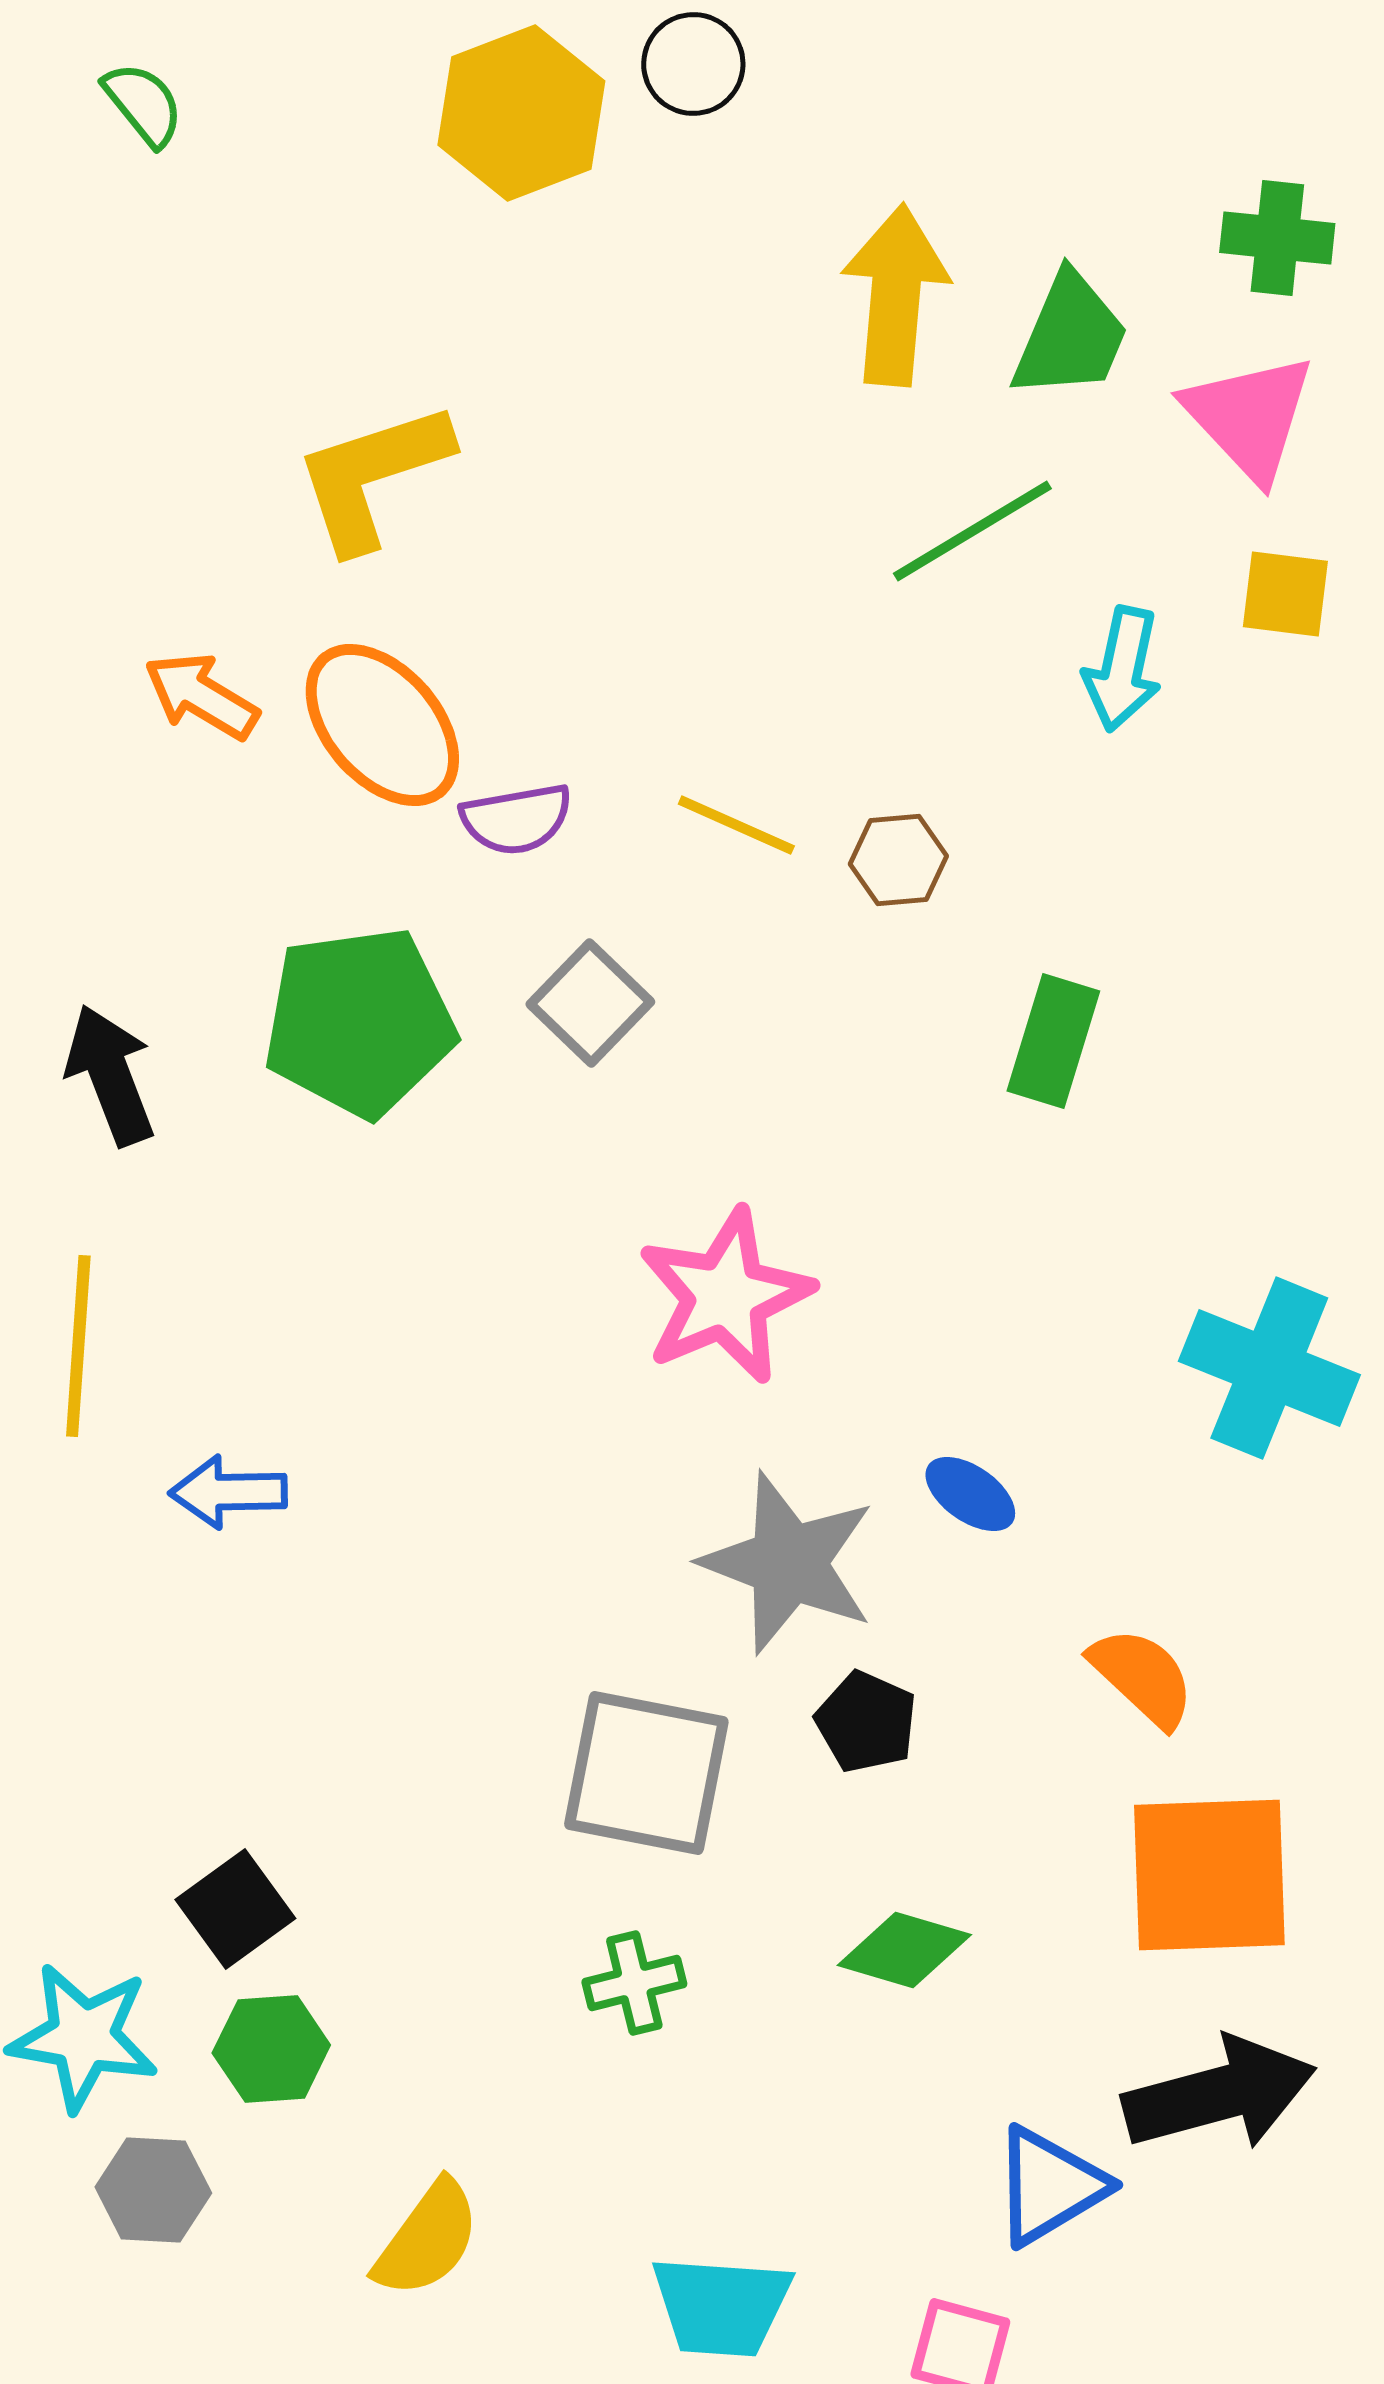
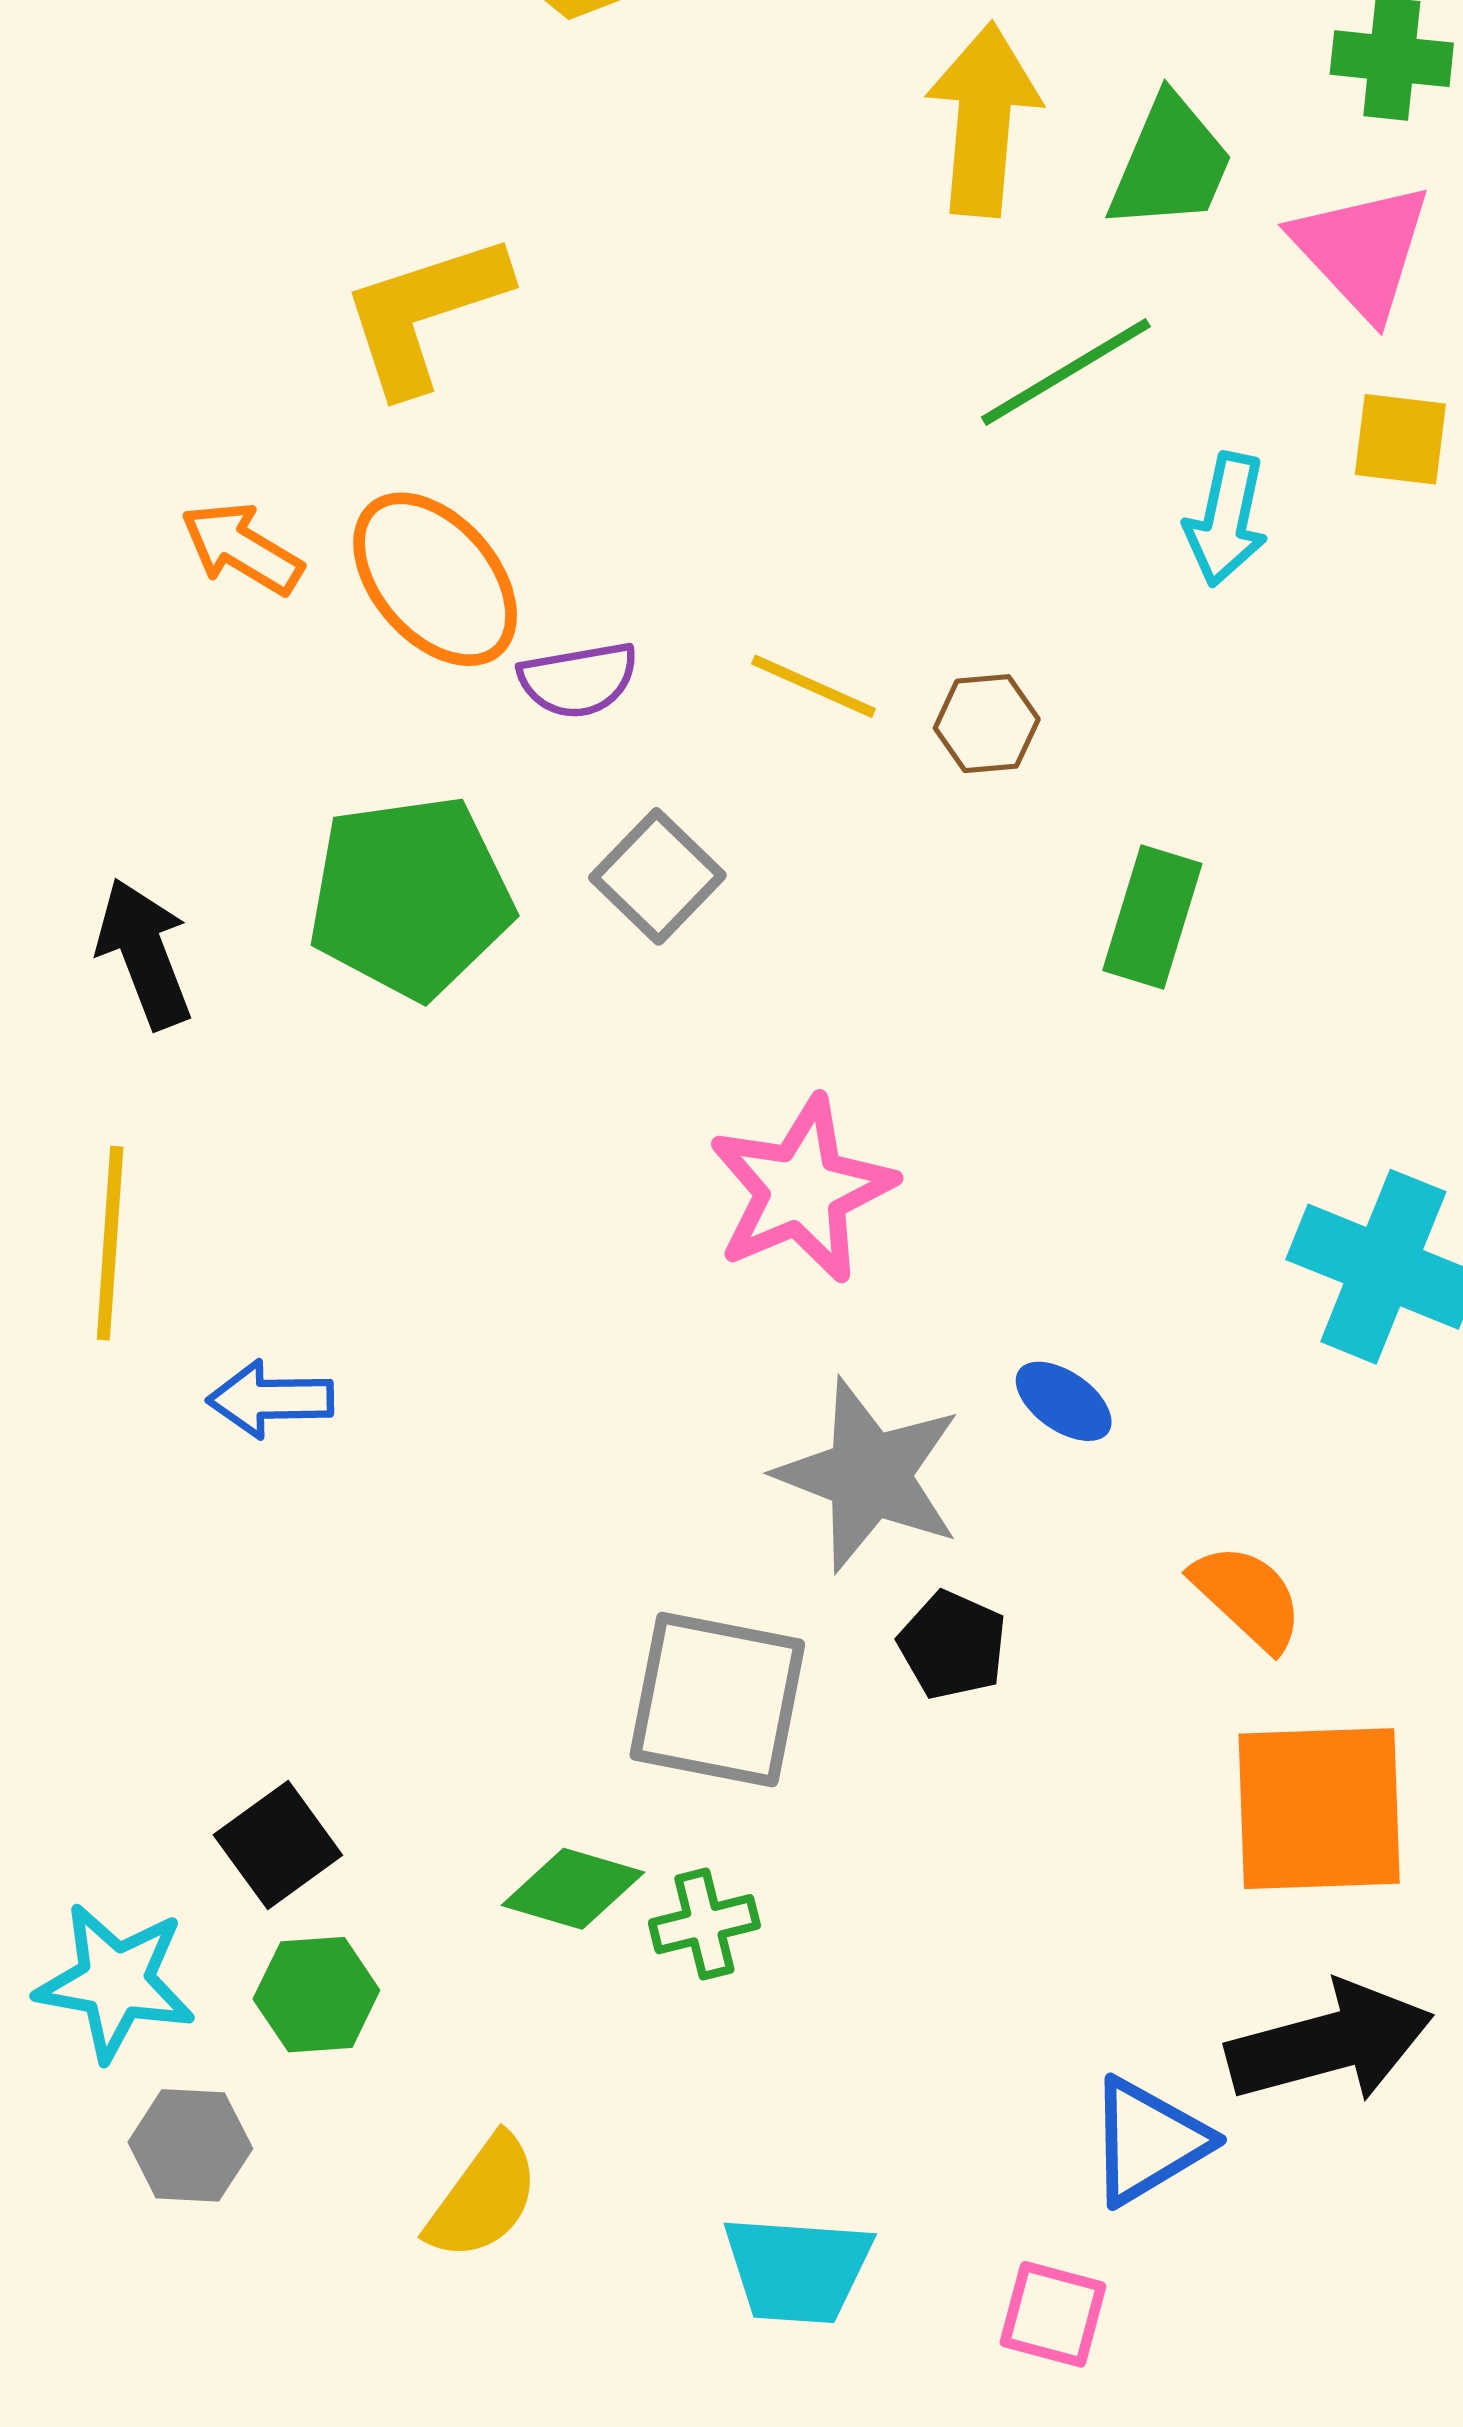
green diamond: (904, 1950) -> (573, 1889), moved

